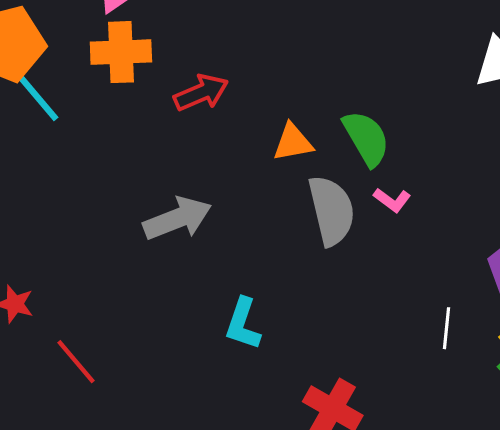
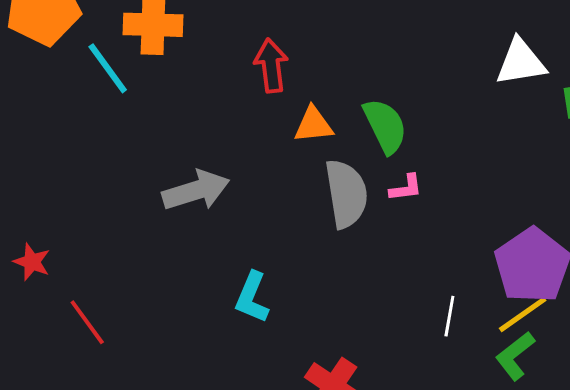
red arrow: (201, 93) -> (271, 66), moved, turned -78
cyan line: (37, 97) -> (108, 68), moved
pink L-shape: (392, 200) -> (406, 188), turned -48

